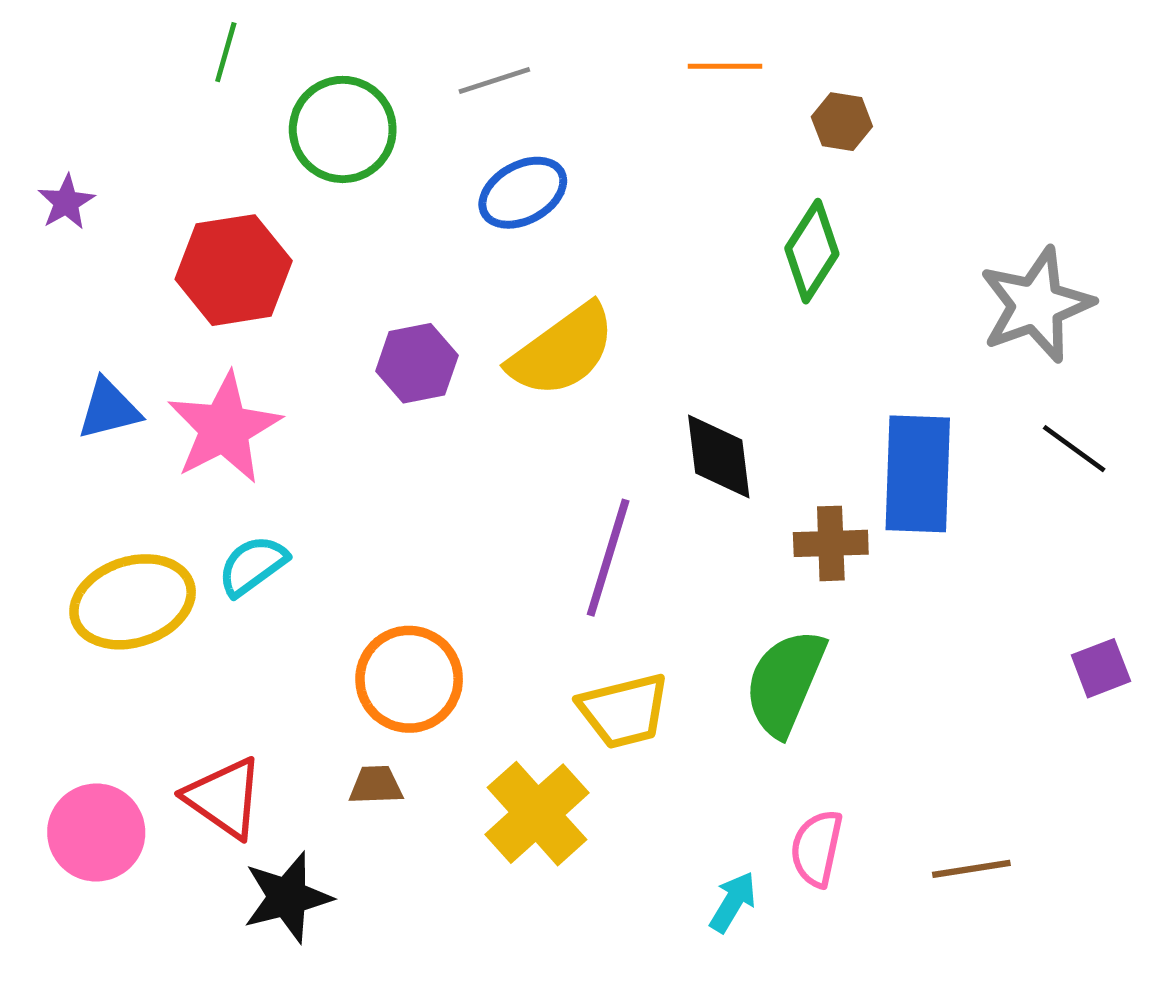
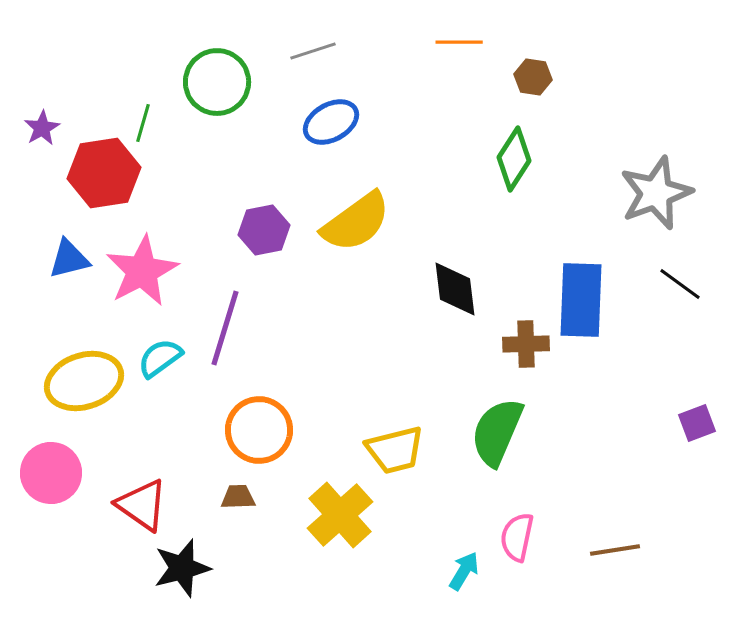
green line: (226, 52) -> (143, 123), moved
red hexagon: (234, 270) -> (104, 173), moved
purple line: (608, 558) -> (225, 328), moved
pink circle: (96, 832) -> (51, 473), moved

